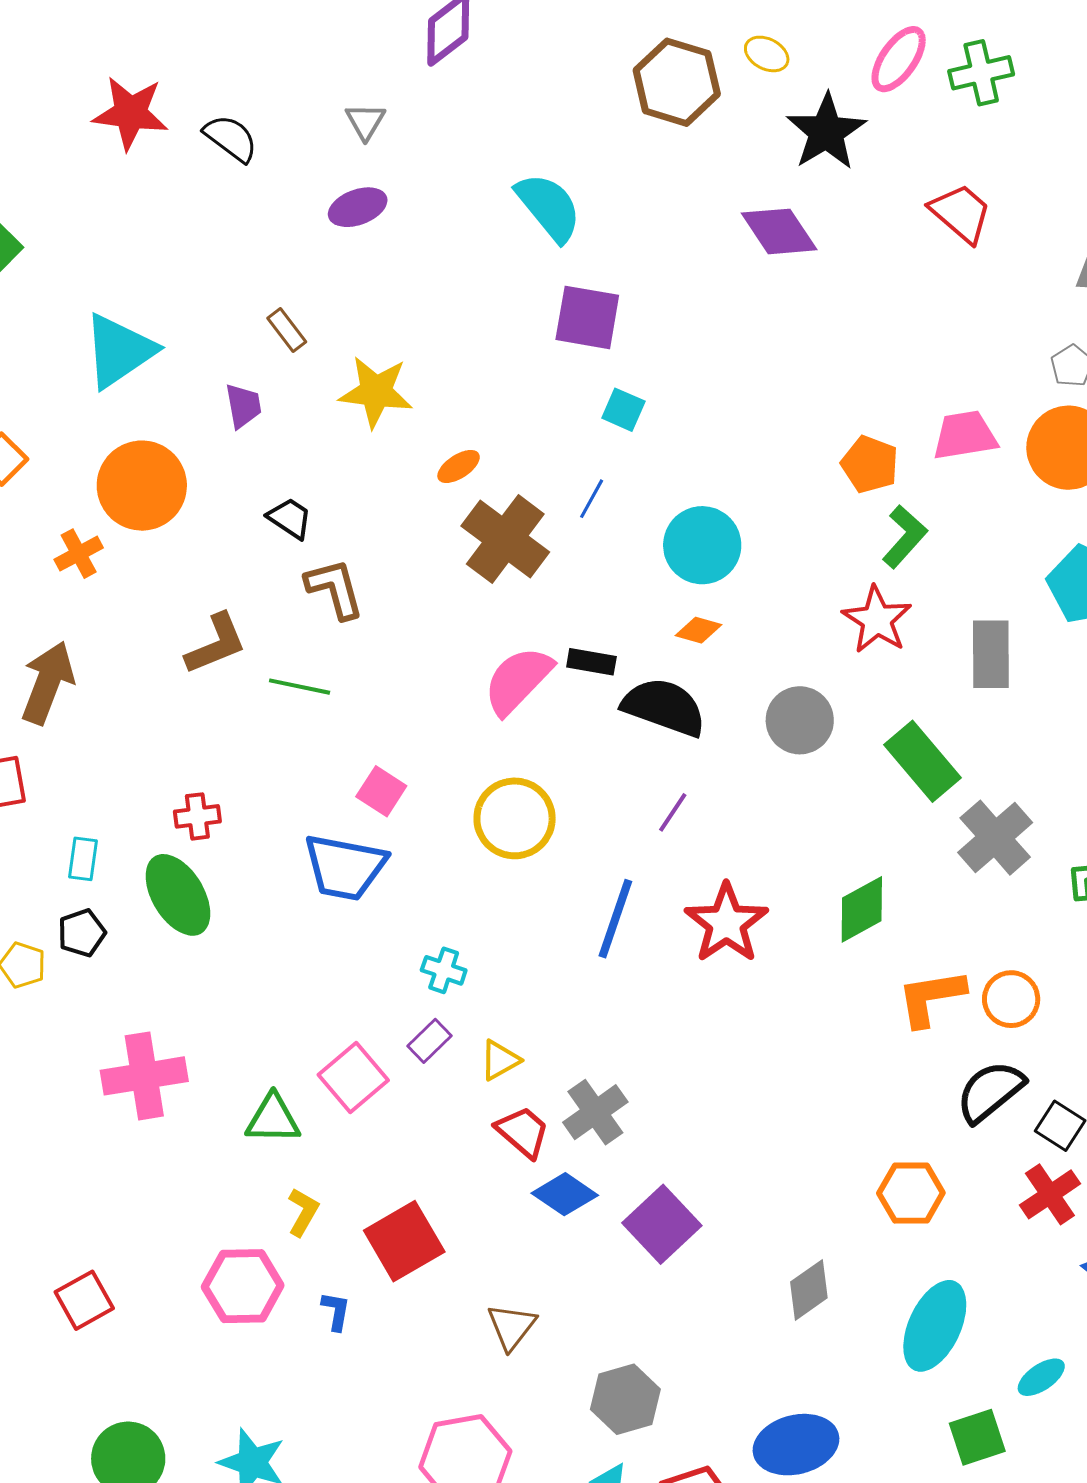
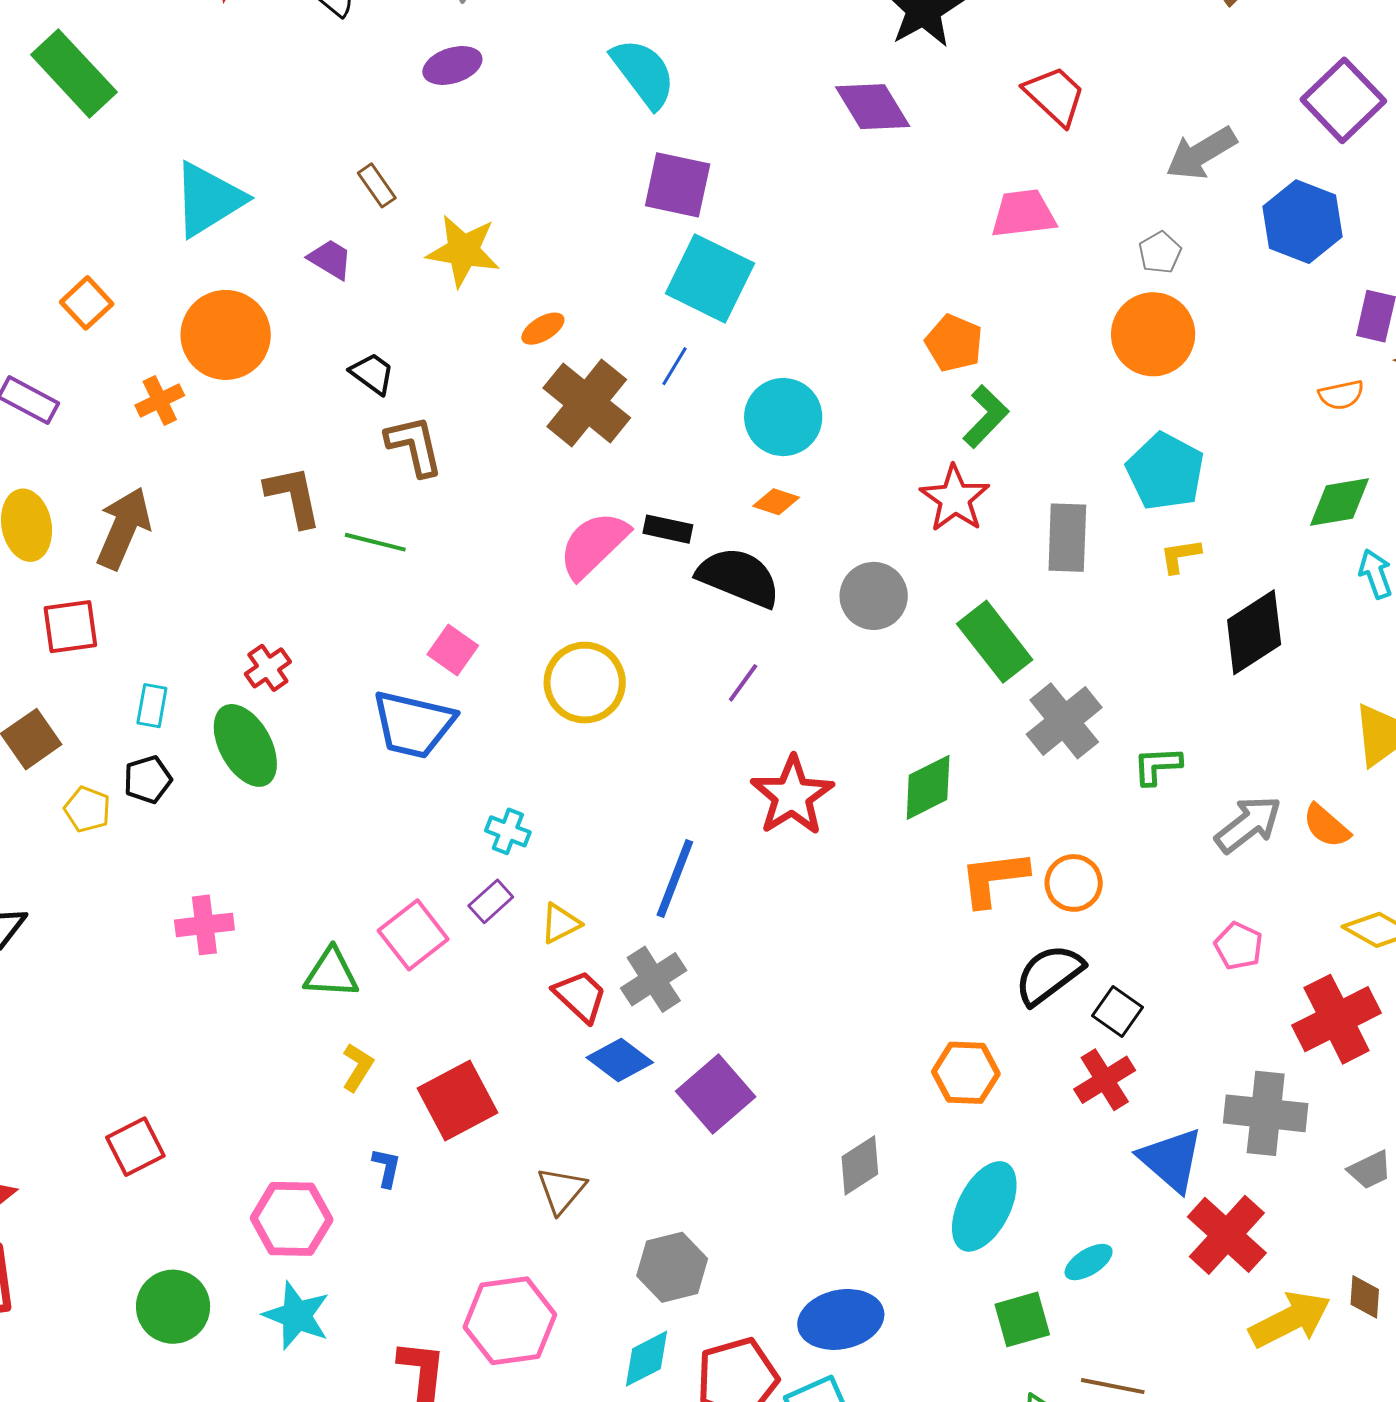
purple trapezoid: (243, 406) -> (330, 259), turned -51
cyan square: (623, 410) -> (710, 278), size x2.0
pink trapezoid: (965, 435) -> (1023, 214), moved
brown L-shape: (216, 644) -> (293, 496), turned -82
red cross: (197, 816) -> (268, 668), turned -30
blue line: (615, 919) -> (675, 878), moved
pink cross: (144, 1076) -> (204, 925), size x0.7
pink hexagon: (243, 1286) -> (292, 1219), moved

